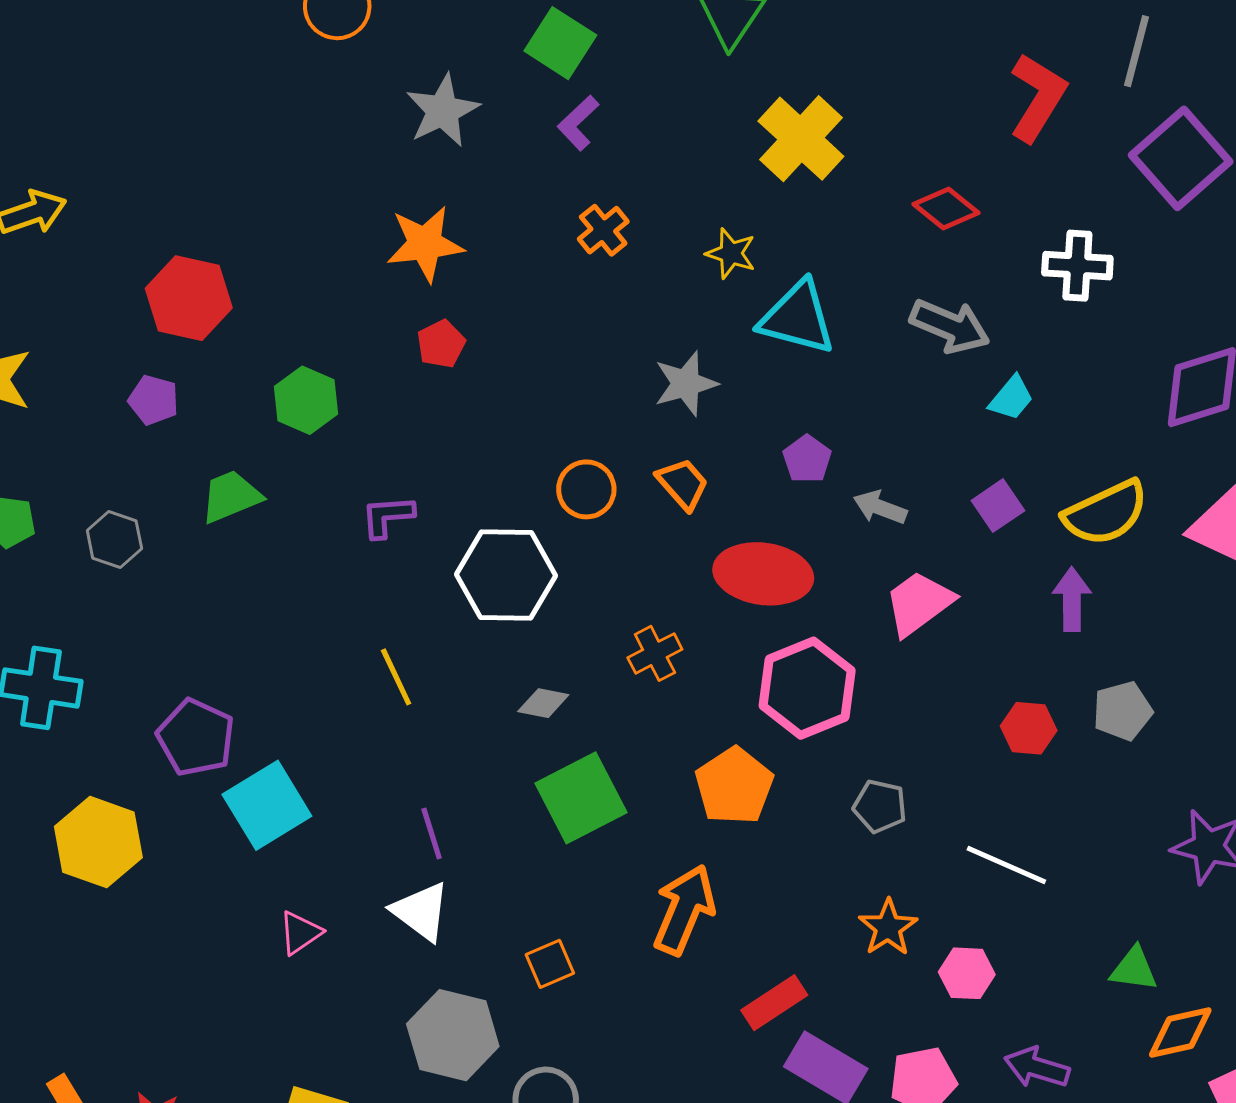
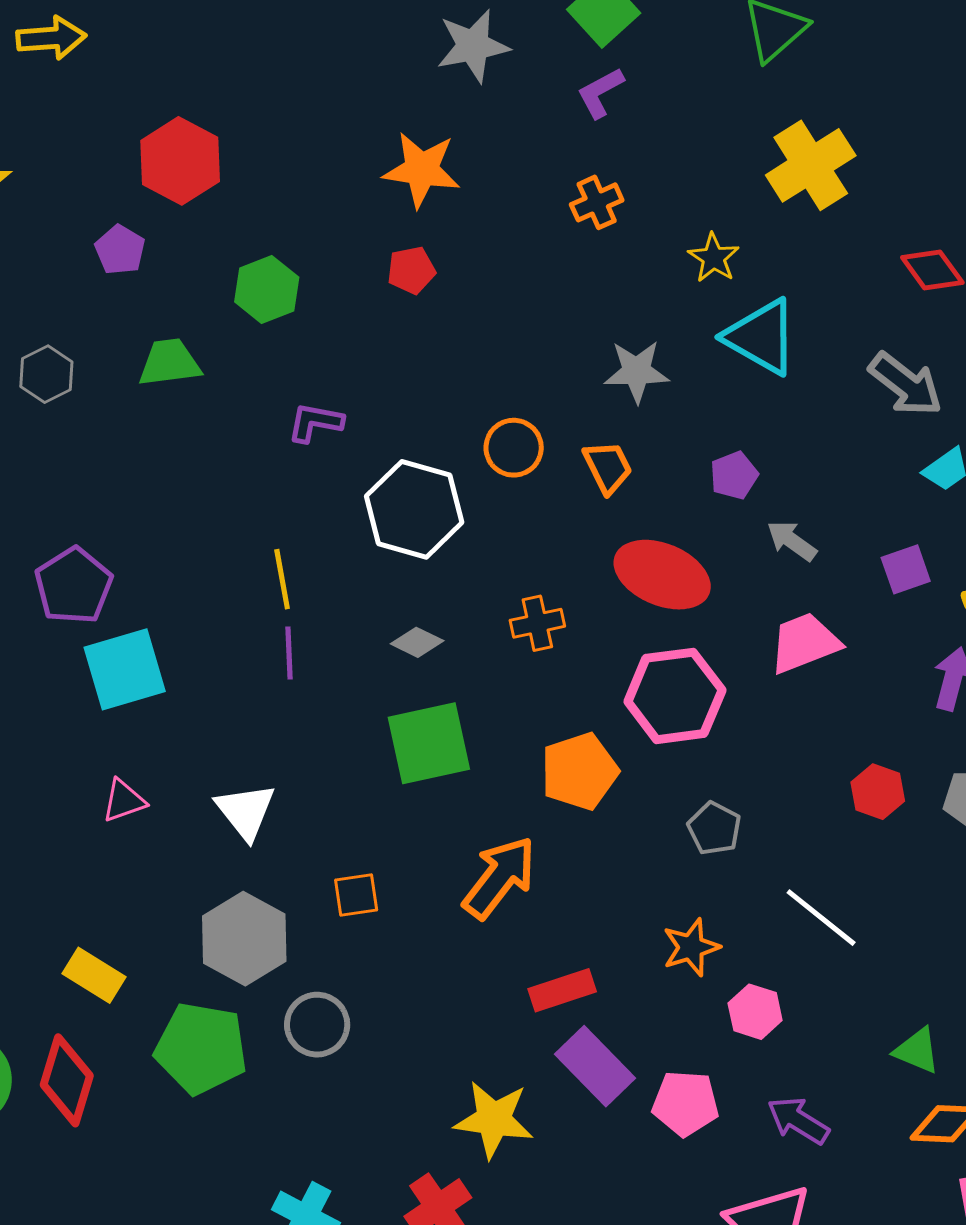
purple line: (432, 834) -> (289, 653), moved

